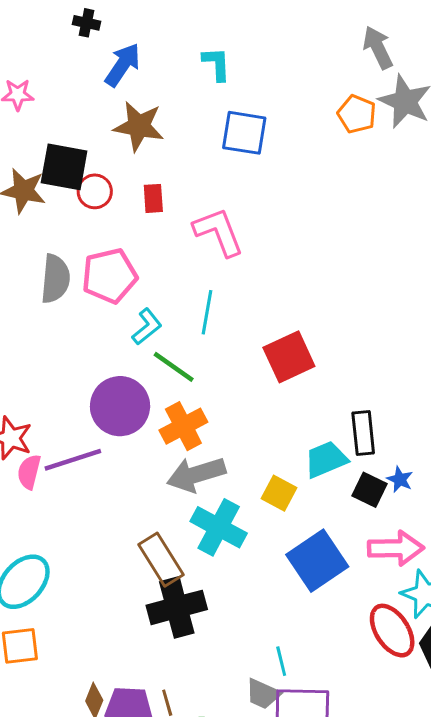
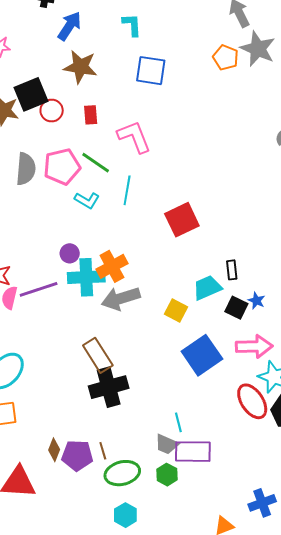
black square: (64, 167) -> (31, 94), turned -32
cyan L-shape: (147, 327) -> (87, 200), turned 70
green line: (174, 367) -> (96, 163), moved
purple circle: (120, 406) -> (70, 253), size x0.5
black rectangle: (363, 433) -> (232, 270), size x0.7
cyan cross: (219, 527) -> (86, 277), moved, turned -30

